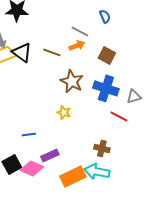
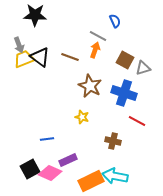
blue semicircle: (105, 16) -> (115, 21), moved
orange arrow: (77, 45) -> (95, 50), turned -49
gray triangle: (134, 96) -> (143, 68), moved
brown cross: (102, 148) -> (113, 141), moved

